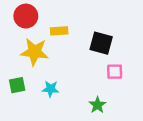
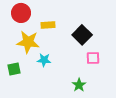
black square: (101, 43) -> (82, 35), turned 30
cyan star: (51, 89) -> (44, 60), moved

